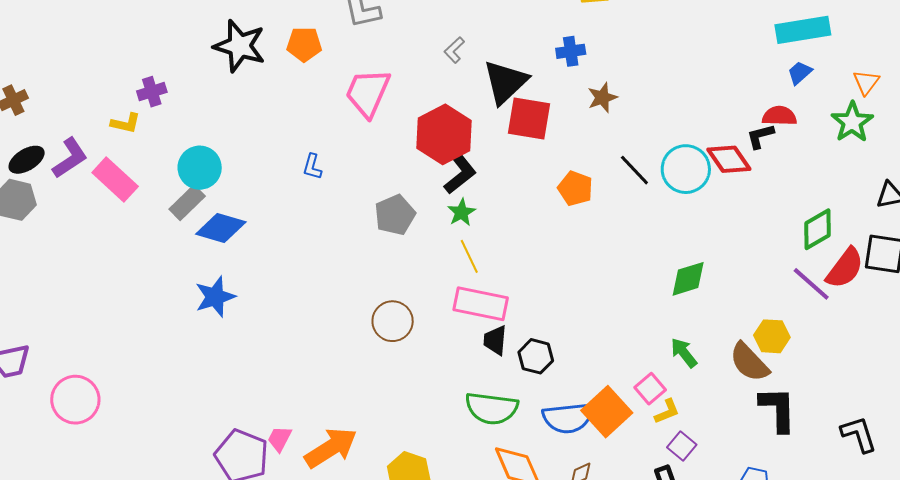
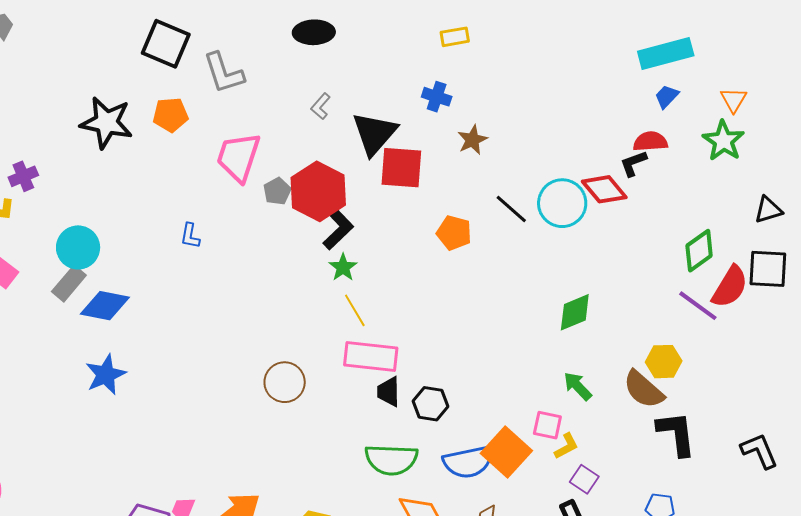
blue cross: (571, 51) -> (437, 97), turned 32
gray pentagon: (395, 215) -> (277, 191), moved, size x0.7
pink square: (650, 389) -> (547, 425), turned -32

